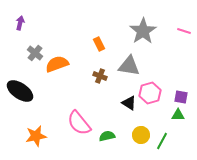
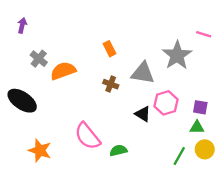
gray star: (143, 31) -> (177, 55), moved
yellow circle: (141, 135) -> (205, 149), moved
orange star: (36, 136) -> (40, 150), turned 30

